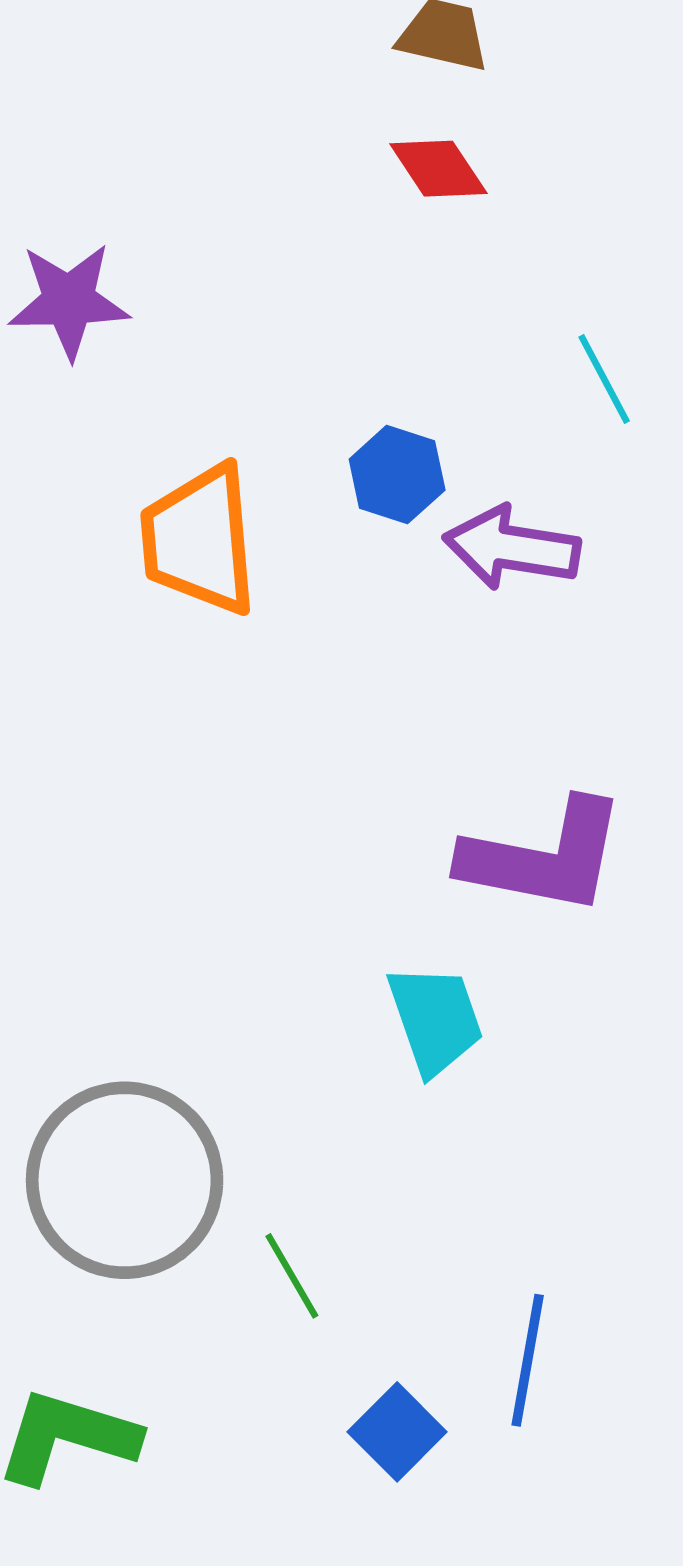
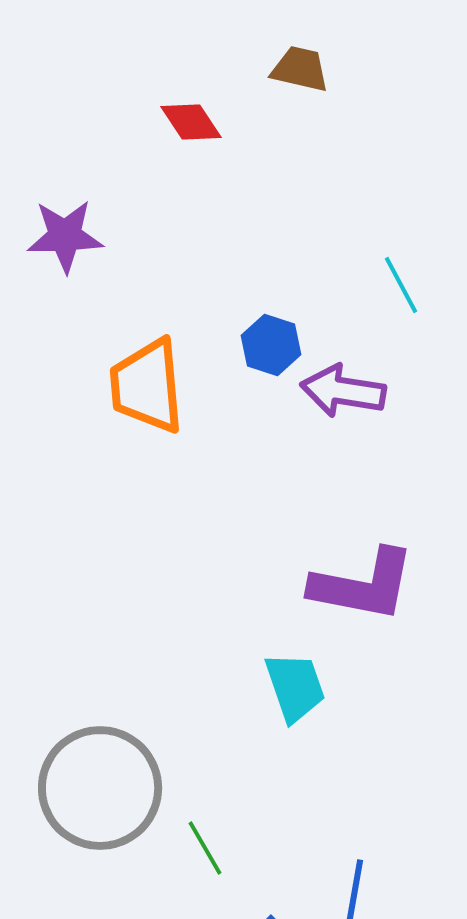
red diamond: (438, 169) -> (191, 122), moved

